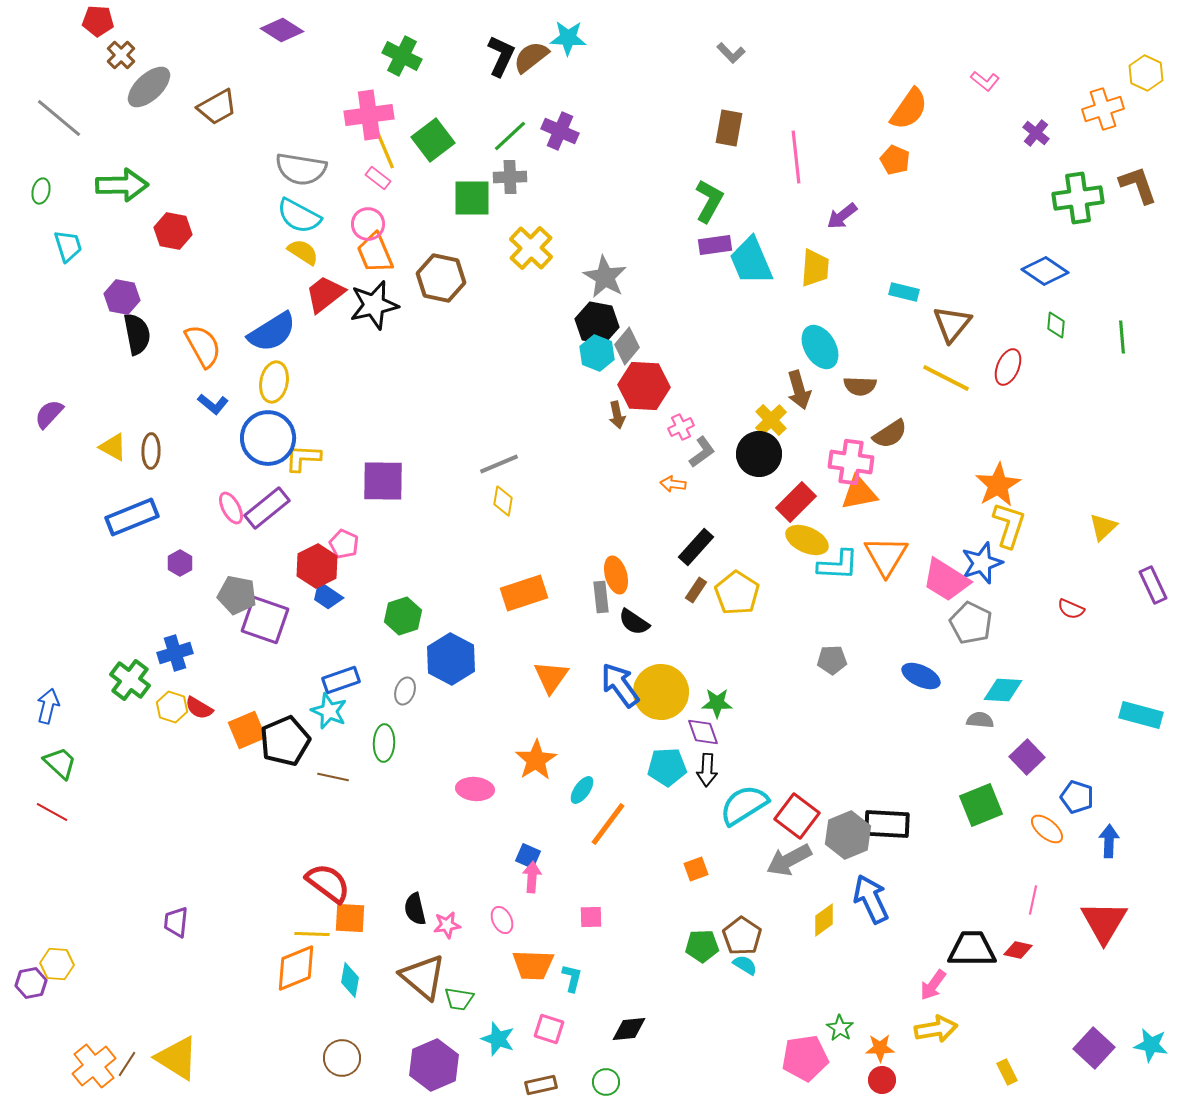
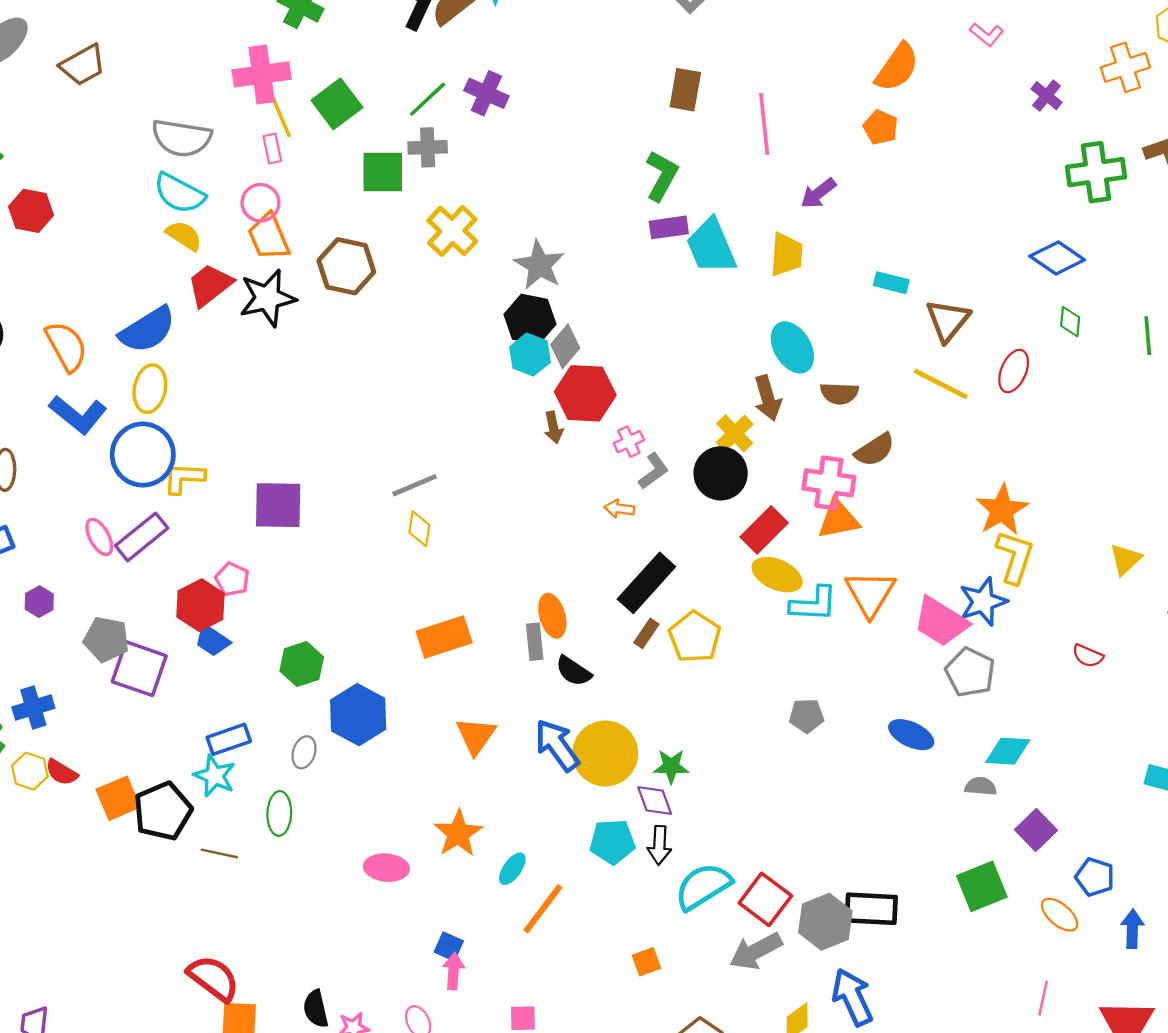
pink rectangle: (378, 178) -> (272, 149), turned 40
blue L-shape: (213, 404) -> (78, 415), size x1.6
black rectangle: (696, 547) -> (646, 583), size x1.4

